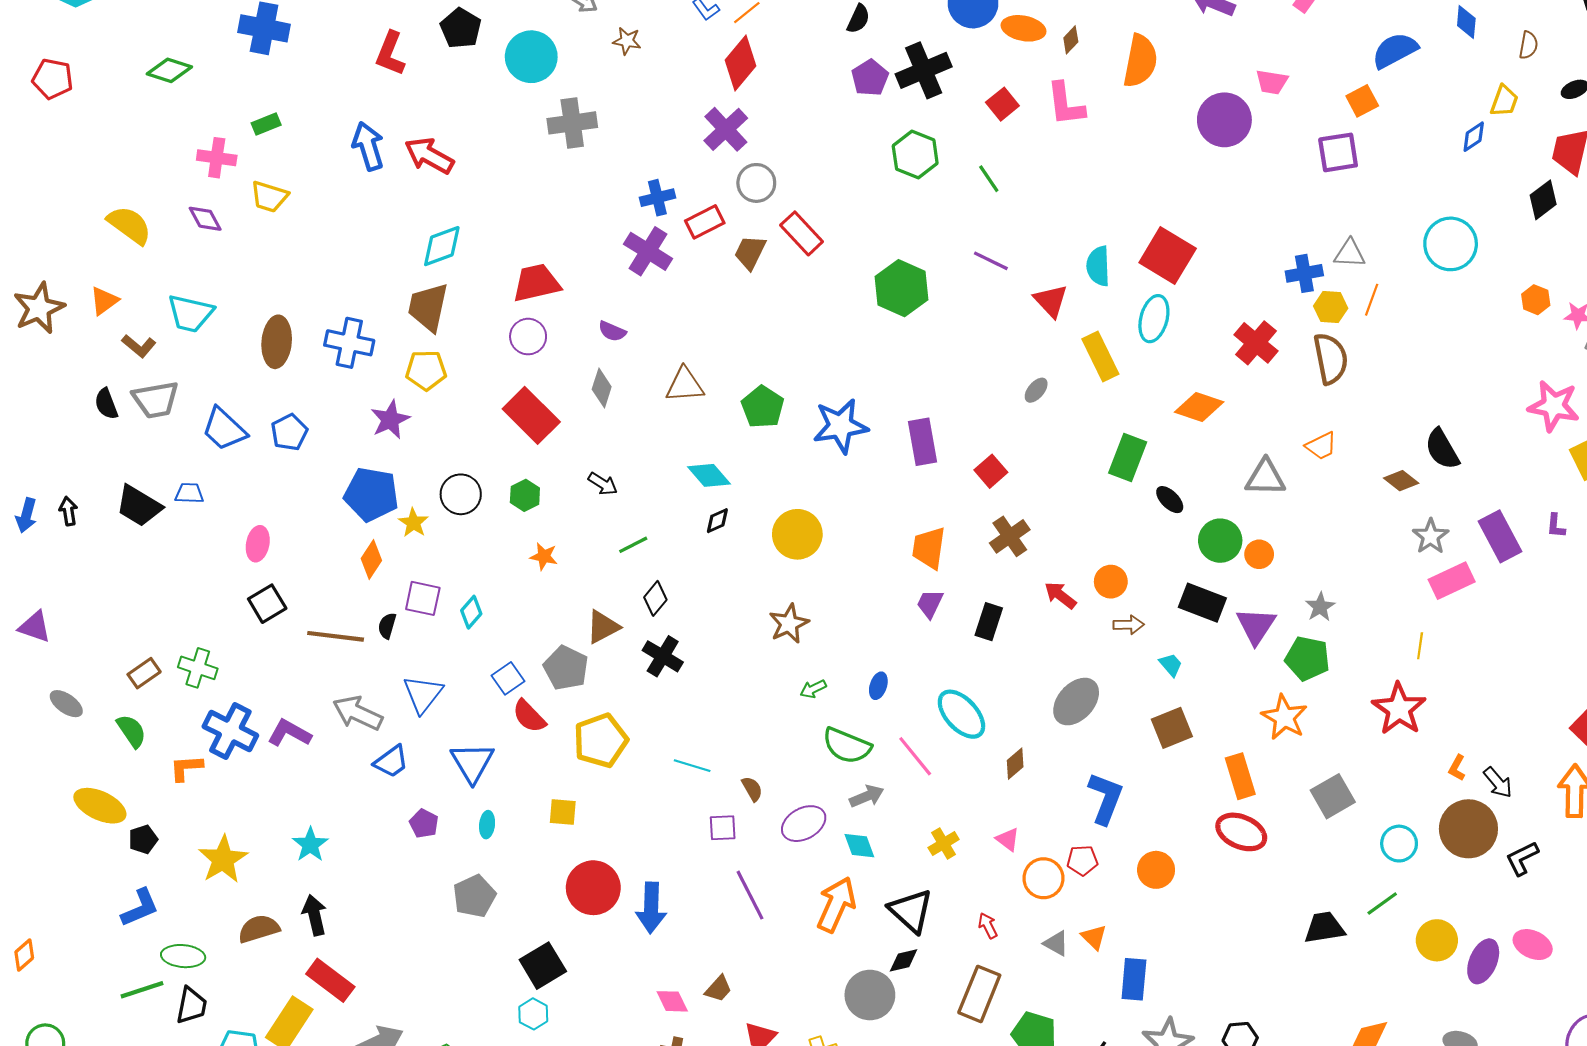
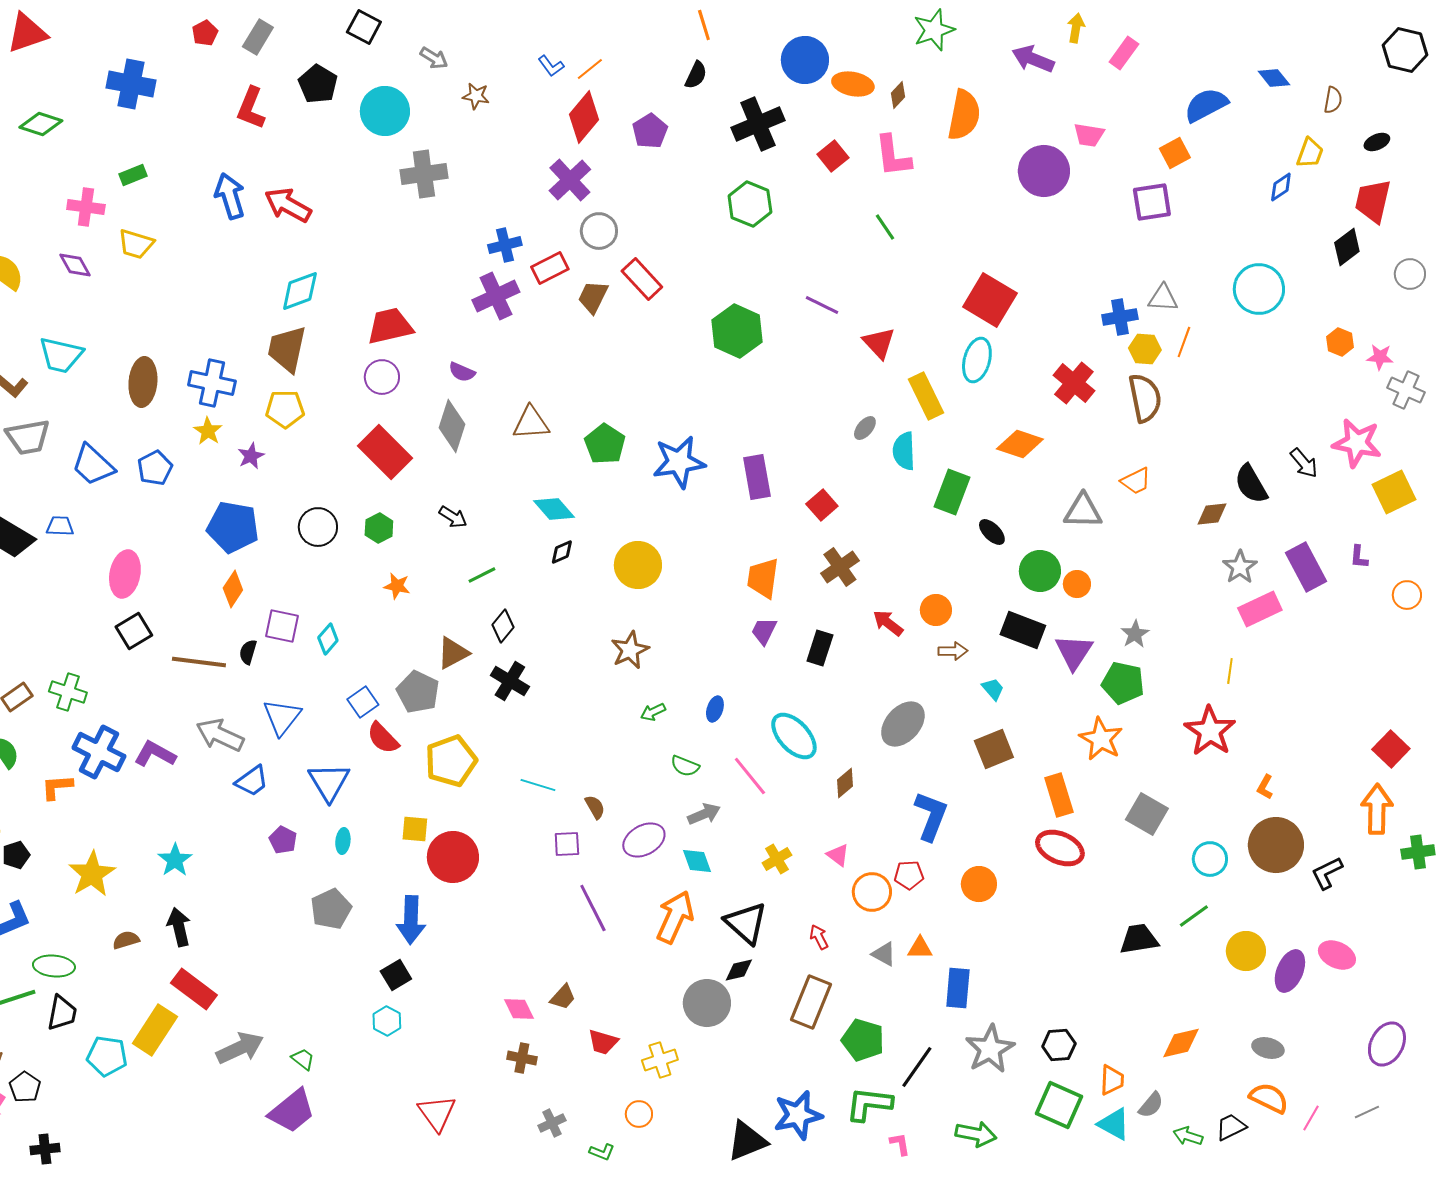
blue diamond: (1466, 22) -> (1274, 78), turned -44
purple pentagon: (870, 78) -> (650, 131), moved
green line: (989, 179) -> (885, 227), moved
purple cross: (648, 251) -> (496, 296), turned 33
cyan semicircle: (1098, 266) -> (904, 451), moved
gray diamond: (602, 388) -> (452, 426), size x1.4
purple star: (390, 420) -> (251, 456), size x0.7
brown diamond: (1401, 481) -> (1212, 514), turned -44
yellow star: (413, 523) -> (208, 431), moved
pink ellipse: (258, 544) -> (125, 574), size x1.4
green semicircle: (847, 746) -> (685, 766), size x0.6
black arrow: (1498, 783) -> (1304, 463), moved
gray square: (1333, 796) -> (1147, 814), turned -30
red circle: (593, 888) -> (453, 857), moved
blue arrow: (651, 908) -> (411, 920), moved
brown semicircle: (259, 929) -> (126, 940), size x0.7
orange triangle: (1094, 937) -> (920, 948), turned -44
black square: (543, 966) -> (396, 975), size x0.7

